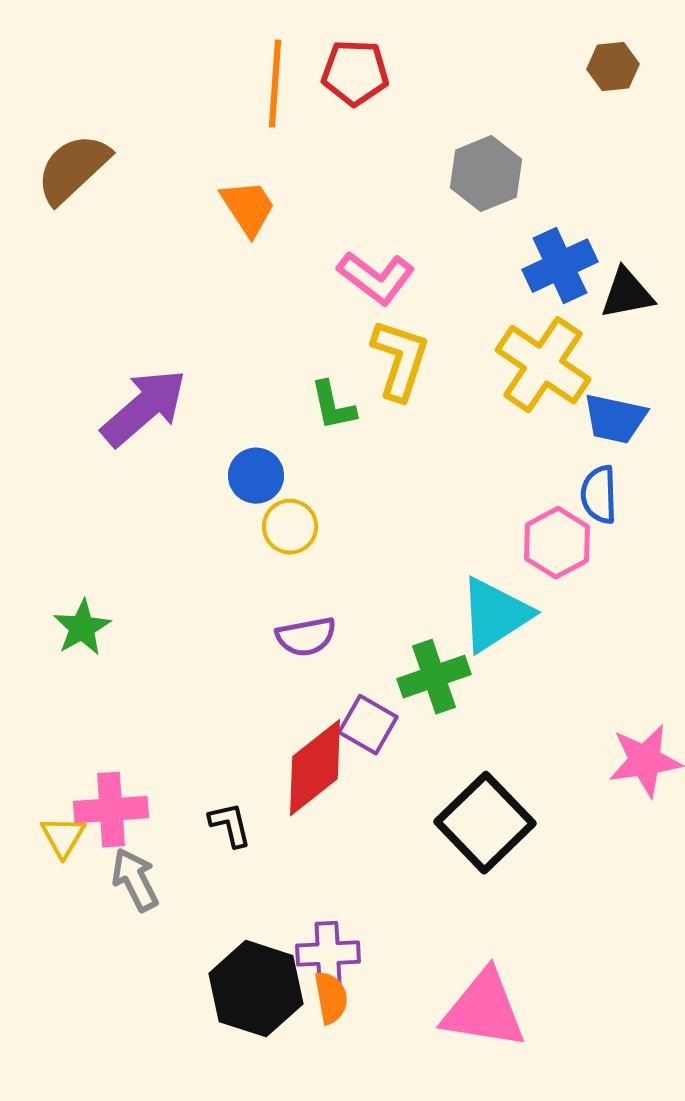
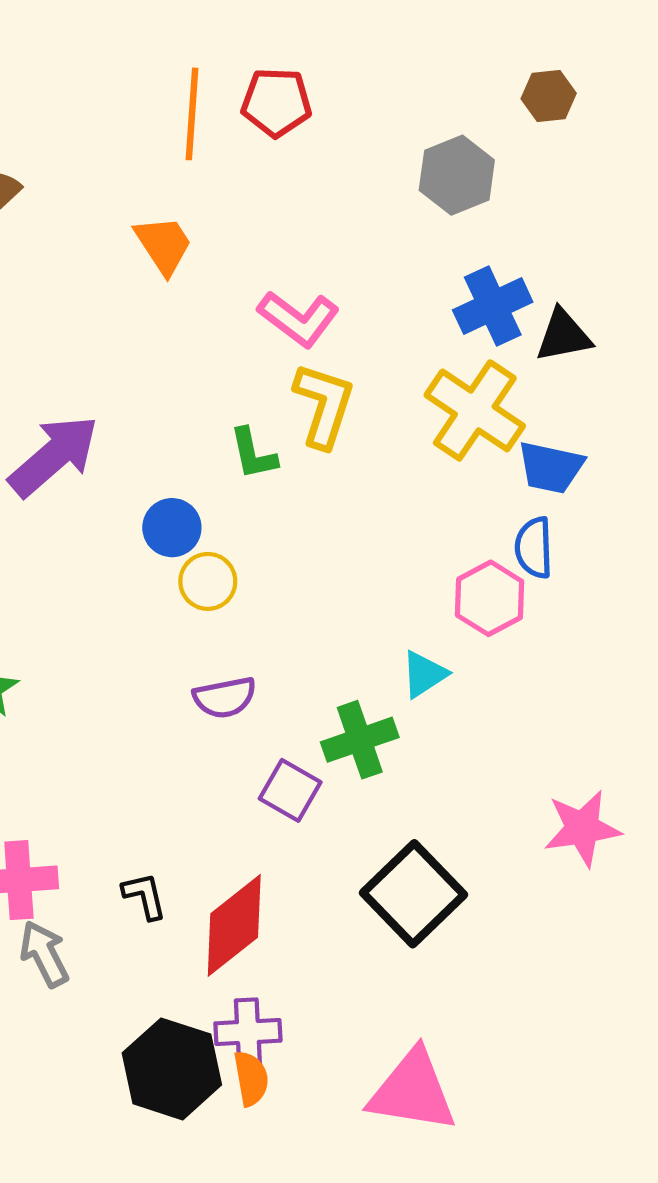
gray hexagon: (486, 174) -> (457, 175), moved
cyan triangle: (495, 615) -> (424, 674), size x0.6
red diamond: (315, 768) -> (234, 925), moved

